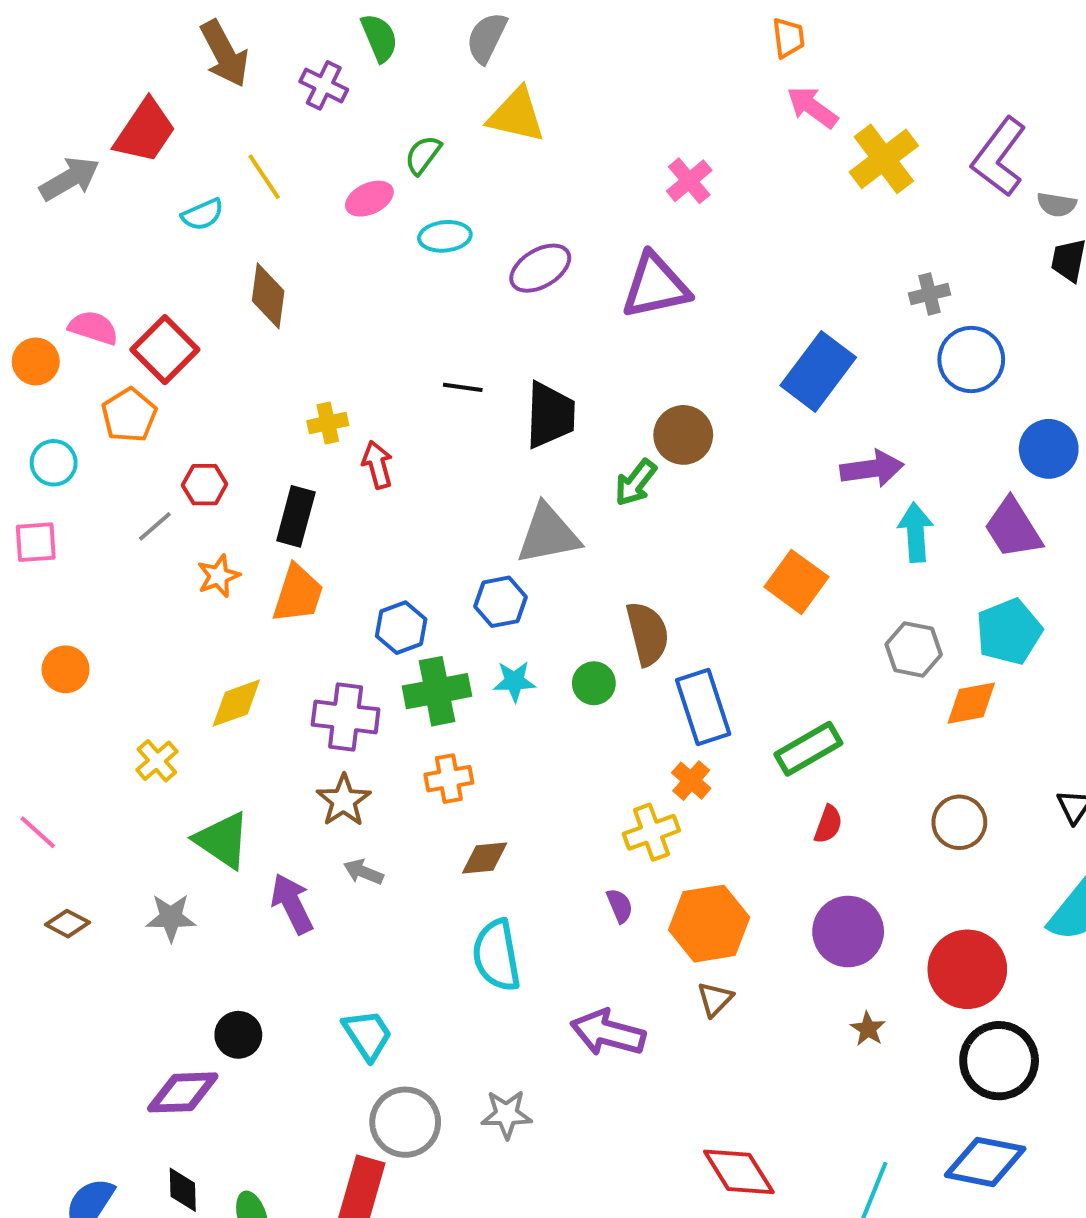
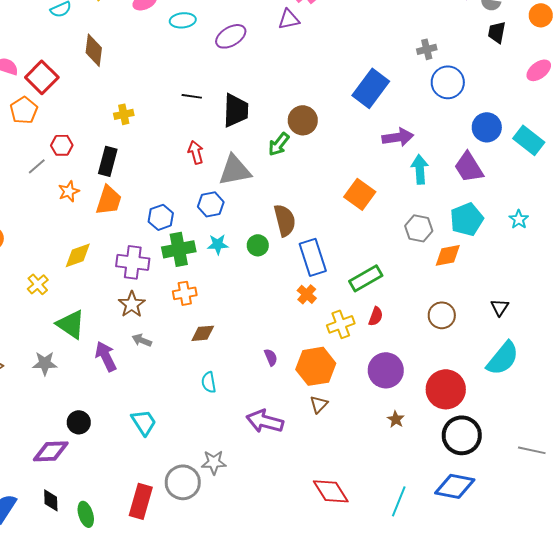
purple triangle: (655, 286) -> (289, 19), moved, size x0.6
red arrow: (377, 465) -> (196, 152), moved
yellow cross: (651, 832) -> (341, 324), moved
cyan semicircle: (497, 955) -> (209, 382), size x0.6
gray circle: (405, 1122) -> (183, 482), moved

